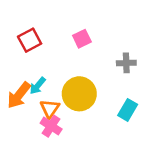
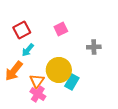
cyan arrow: (38, 86) -> (28, 50), moved
cyan rectangle: (128, 110) -> (72, 82), moved

